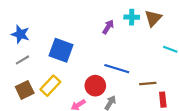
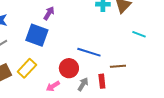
purple arrow: (108, 27) -> (49, 13), moved
red rectangle: (163, 100) -> (102, 81), moved

